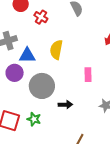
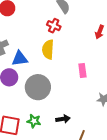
red cross: (41, 17) -> (54, 26), moved
black arrow: (65, 105) -> (63, 119), moved

